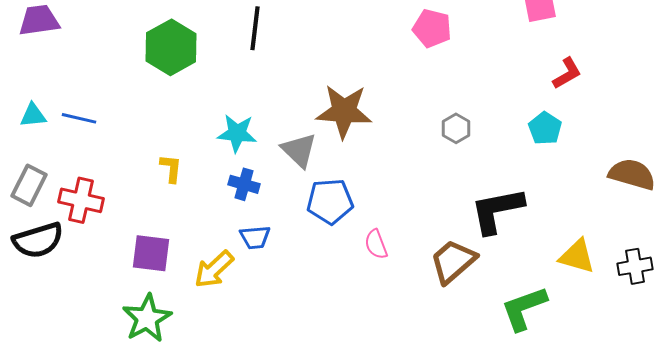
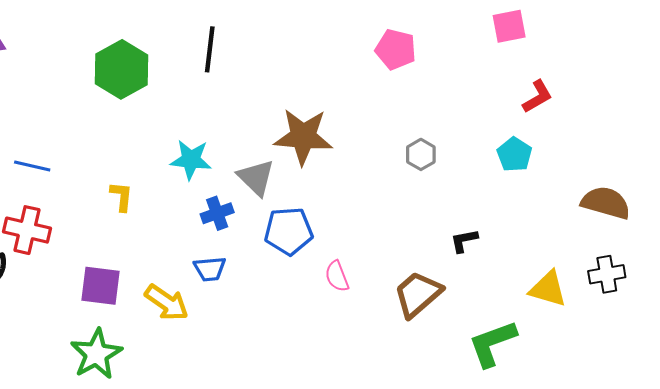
blue line: (79, 118) -> (32, 166), moved
blue cross: (244, 184) -> (217, 213), moved, turned -36
black L-shape: (497, 210) -> (464, 241), size x0.5
black cross: (635, 266) -> (607, 274), moved
yellow arrow: (214, 269) -> (167, 303), turned -102

